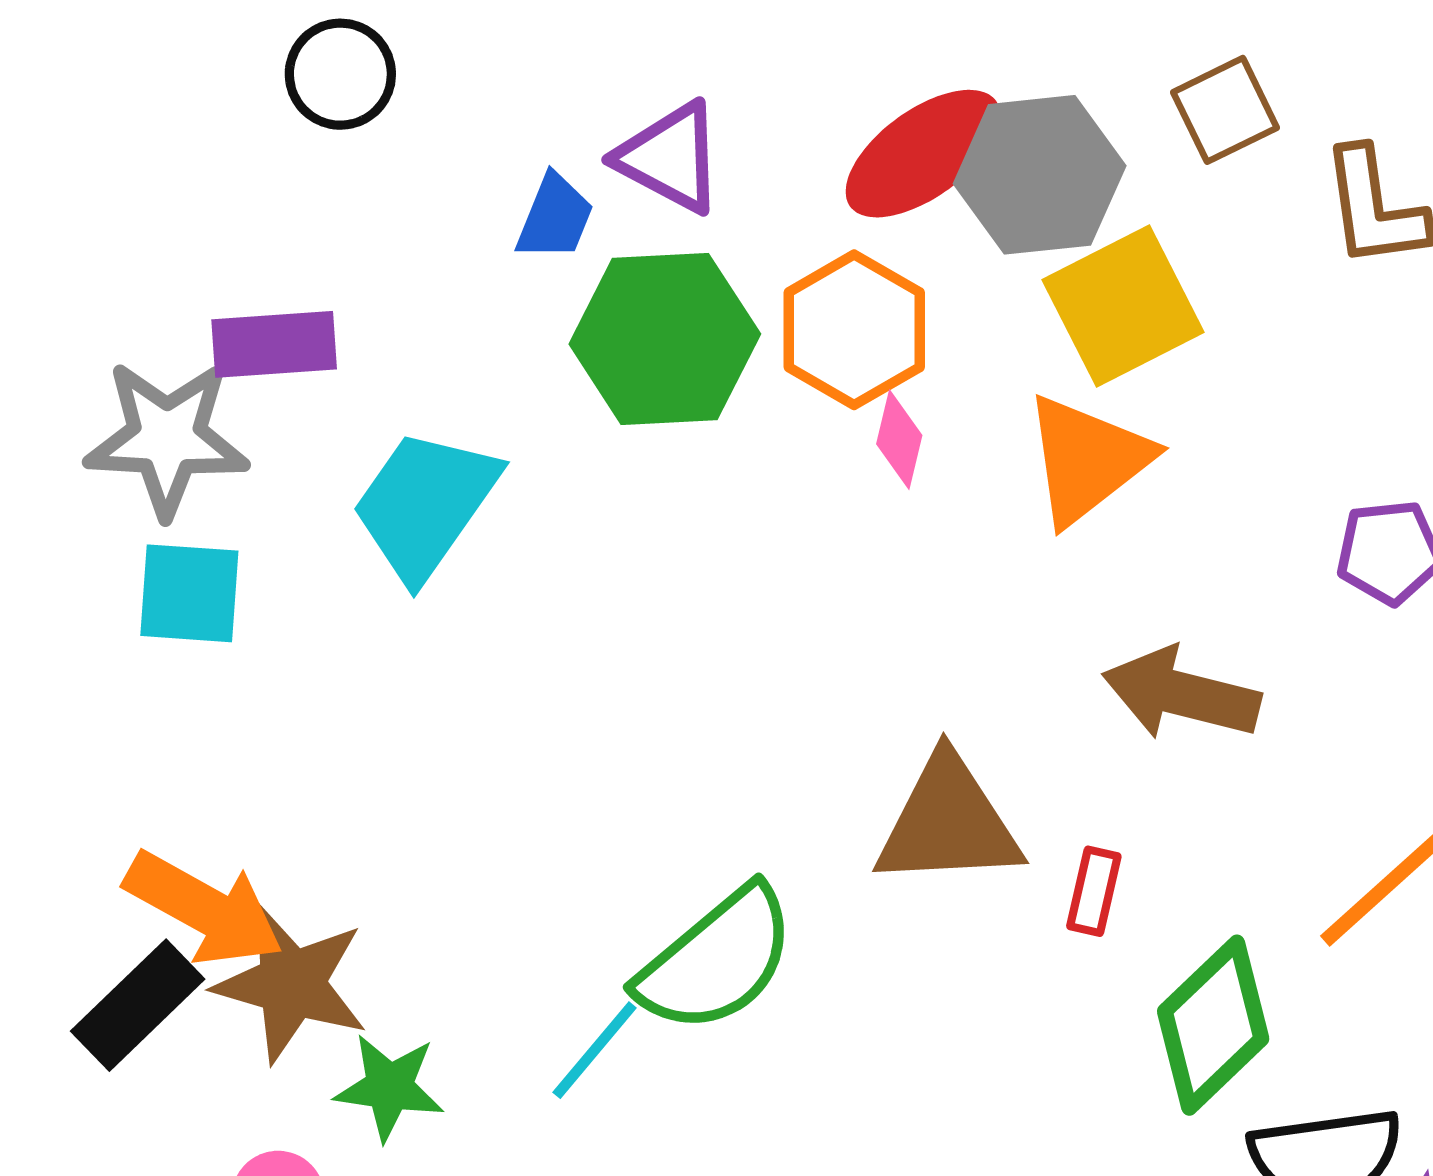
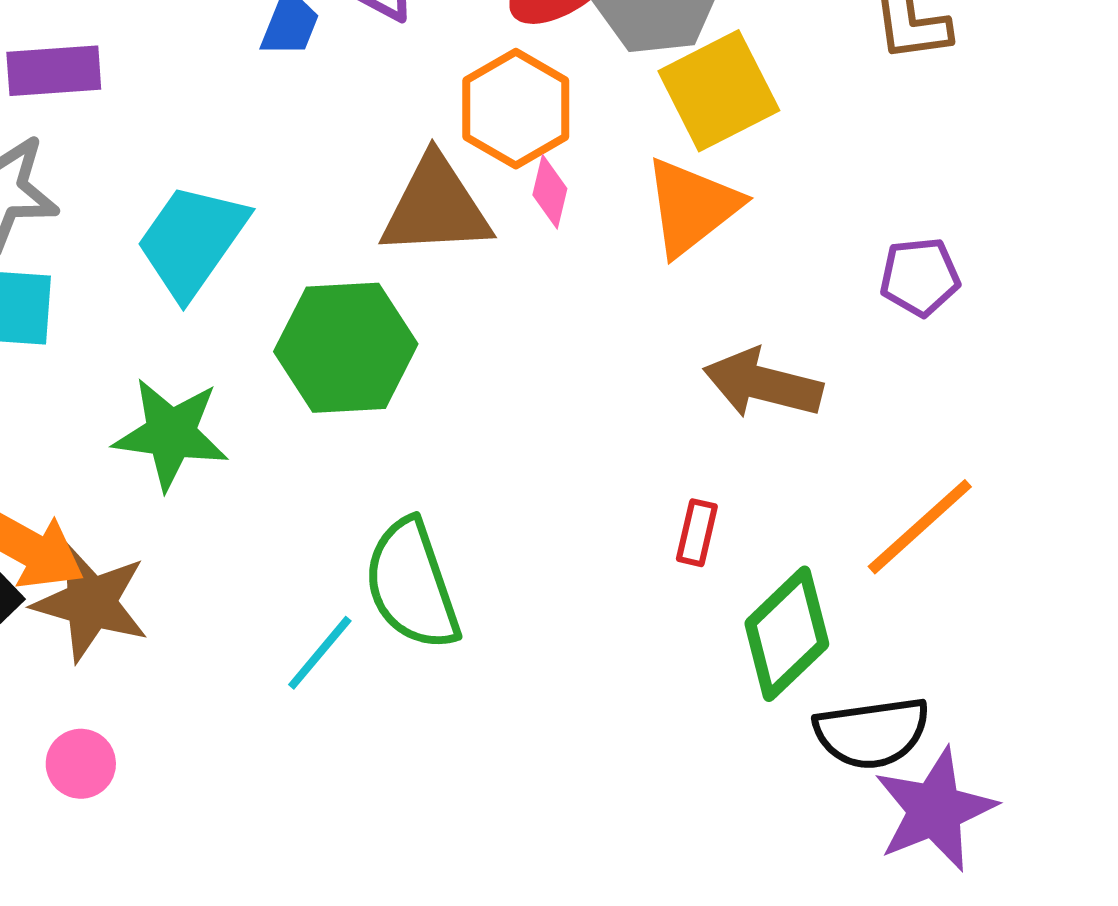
green hexagon: (665, 339) -> (346, 348), moved
purple rectangle: (274, 344) -> (54, 71), moved
brown triangle: (948, 822) -> (436, 207), moved
green semicircle: (716, 960) -> (412, 585), turned 111
green star: (389, 1087) -> (171, 434), moved, size x1.4

